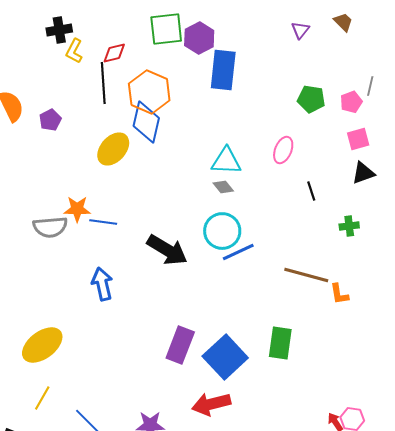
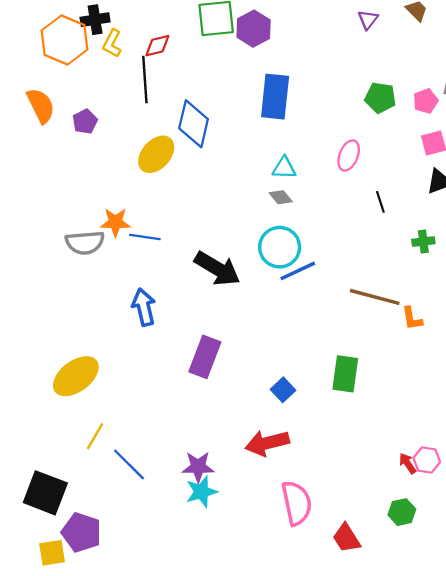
blue rectangle: (223, 70) -> (275, 97), moved
orange hexagon: (149, 92) -> (65, 40), moved
cyan triangle: (226, 161) -> (284, 168), size x0.7
purple rectangle: (180, 345) -> (205, 357), moved
blue square: (225, 357) -> (283, 390), size x0.5
yellow line: (42, 398) -> (95, 436), moved

